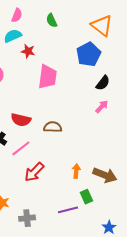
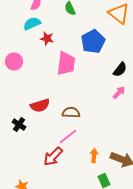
blue pentagon: (88, 54) -> (93, 42), moved
red semicircle: (21, 120) -> (40, 106), turned -30
pink line: (21, 148) -> (68, 137), moved

